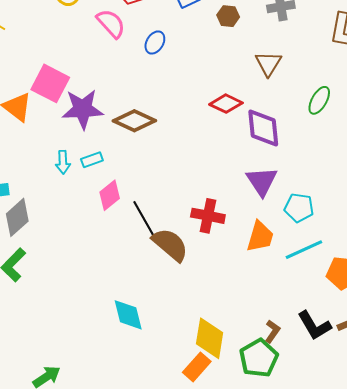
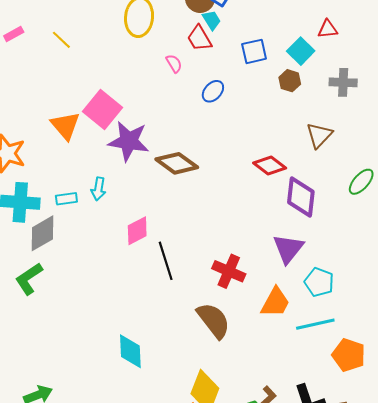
pink semicircle: (111, 23) -> (174, 64), size x0.6
cyan rectangle: (92, 160) -> (66, 199), moved
brown semicircle: (170, 245) -> (214, 320), moved

